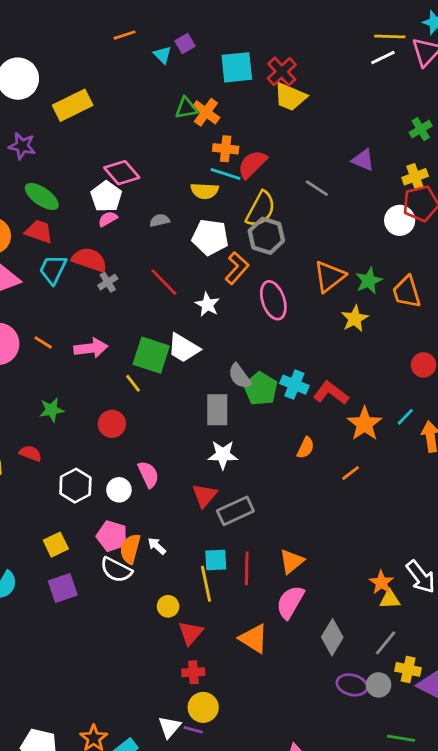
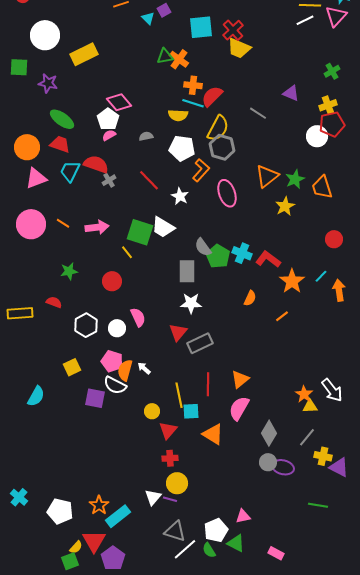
cyan square: (216, 560) -> (191, 411), moved
purple square: (63, 588) -> (95, 398), moved, turned 30
gray circle: (379, 685) -> (268, 462), moved

